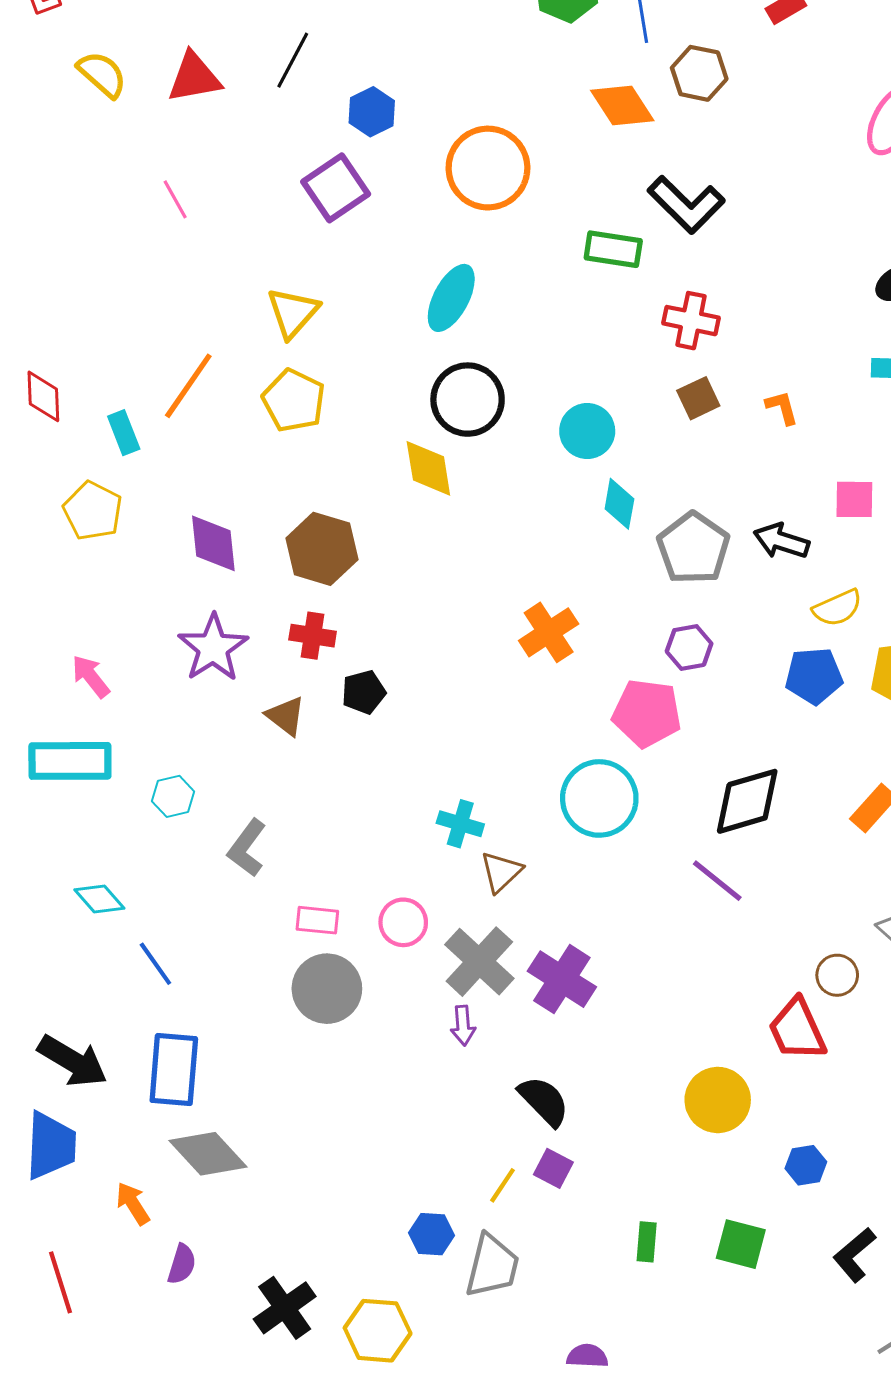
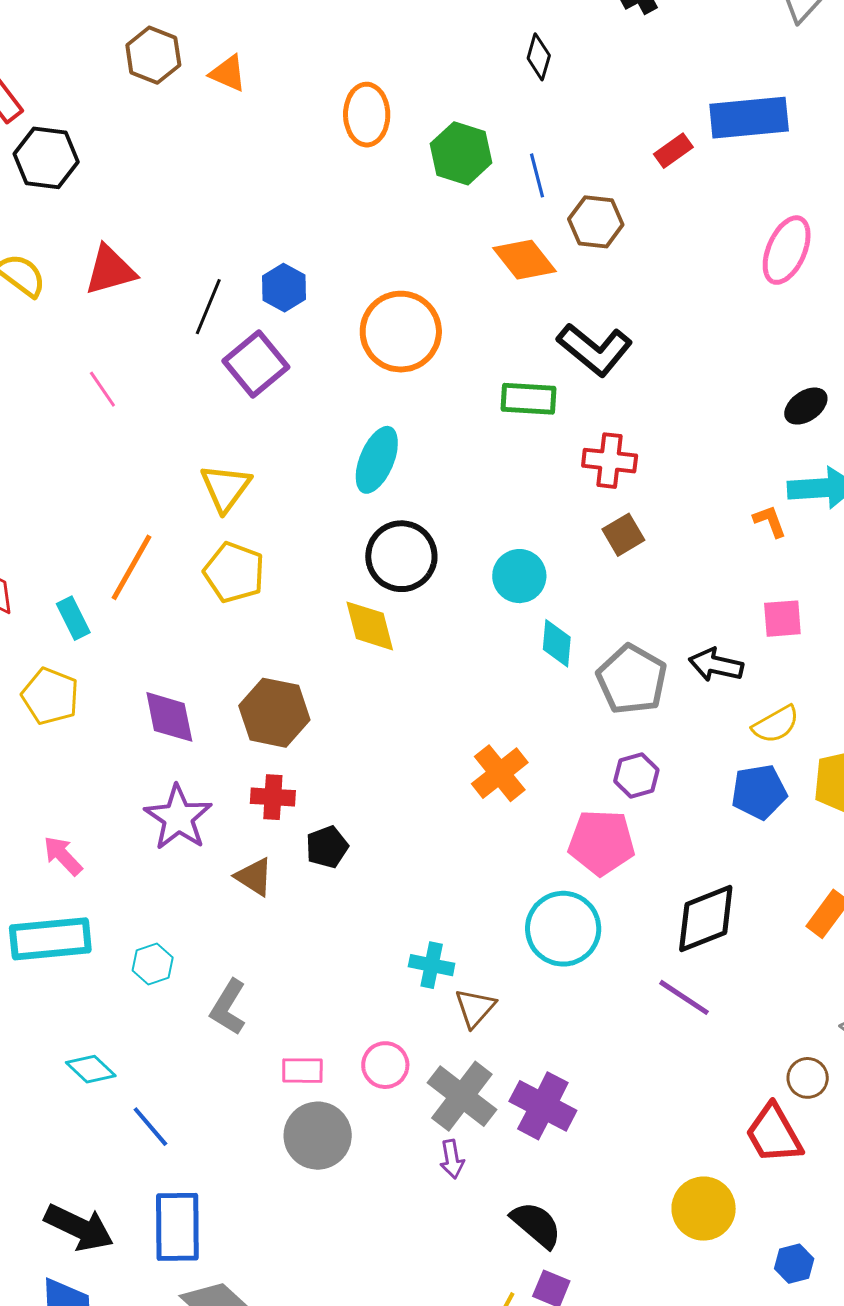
black line: (293, 60) -> (208, 307), moved
orange L-shape: (782, 408) -> (770, 521), moved

